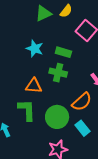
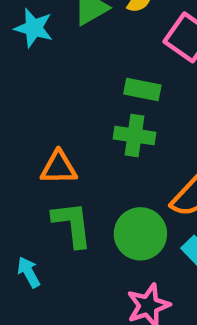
cyan star: (35, 49) -> (34, 28), moved
orange triangle: (34, 86) -> (59, 168), moved

